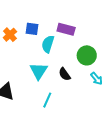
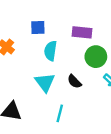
blue square: (32, 29) -> (38, 27), moved
purple rectangle: (66, 29) -> (82, 32), moved

